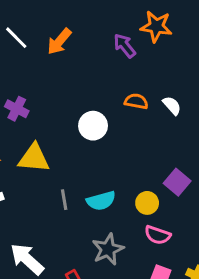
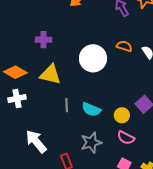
purple cross: (17, 109) -> (44, 40), turned -35
white circle: (93, 126) -> (93, 58), size x1.4
cyan semicircle: (101, 201) -> (91, 109), turned 30

